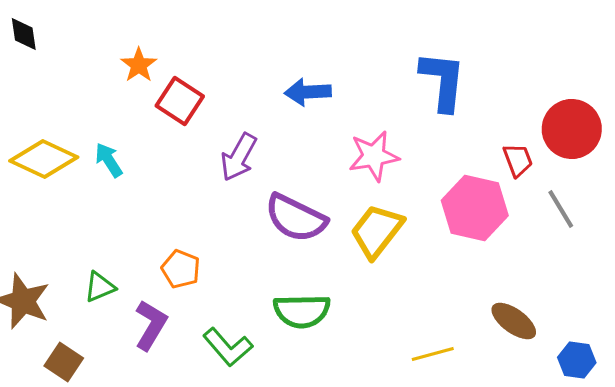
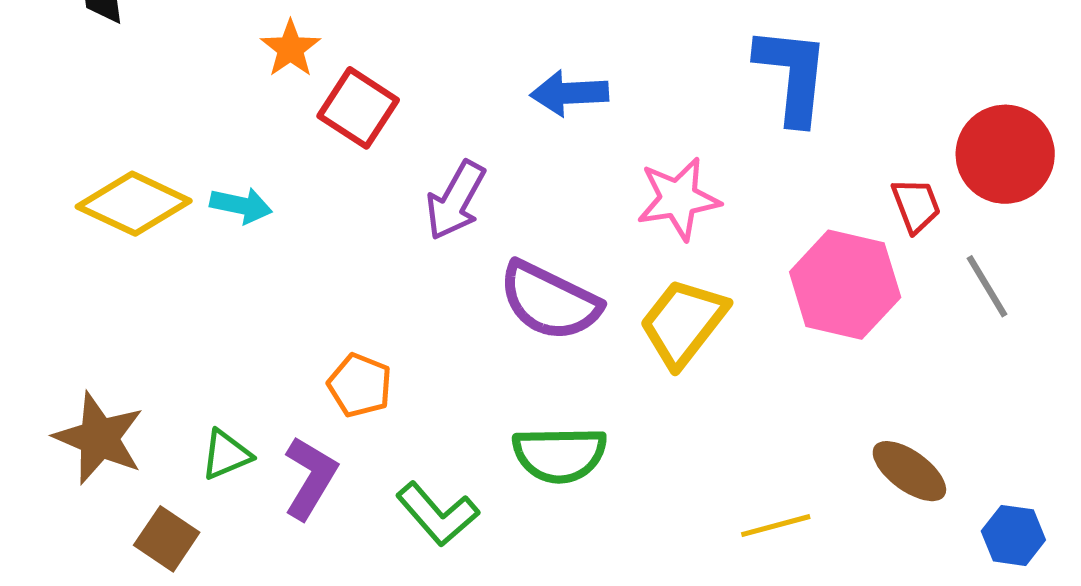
cyan arrow: (109, 160) -> (241, 205), turned 135
green triangle: (100, 287) -> (226, 455), moved

